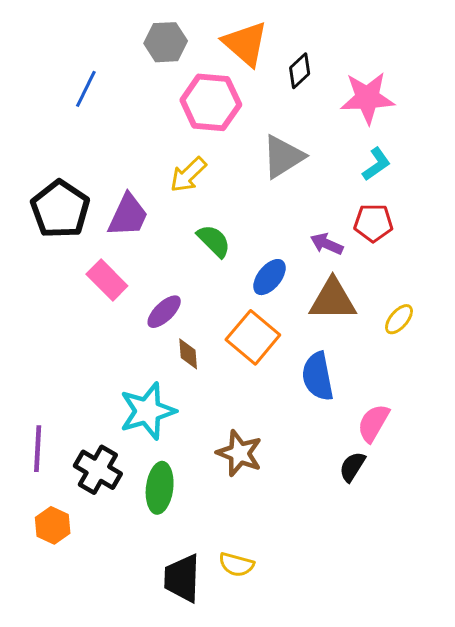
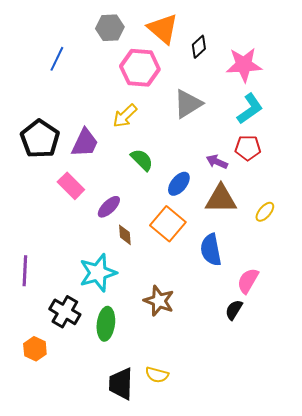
cyan L-shape: (376, 164) -> (250, 109), size x1.4
purple line: (38, 449) -> (25, 271), moved

